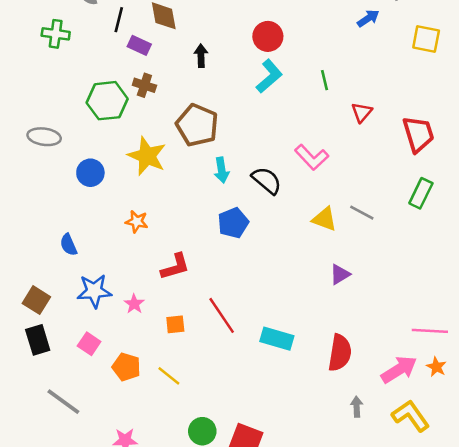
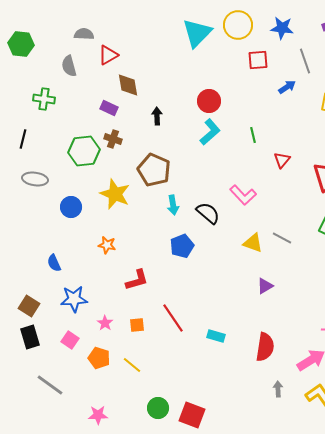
black line: (119, 20) -> (23, 139), moved
pink star: (134, 304) -> (105, 323), moved
cyan rectangle: (277, 339) -> (216, 336), size x0.7

